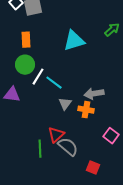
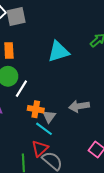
cyan line: (54, 83) -> (44, 129), moved
orange cross: (86, 110) -> (36, 109), moved

